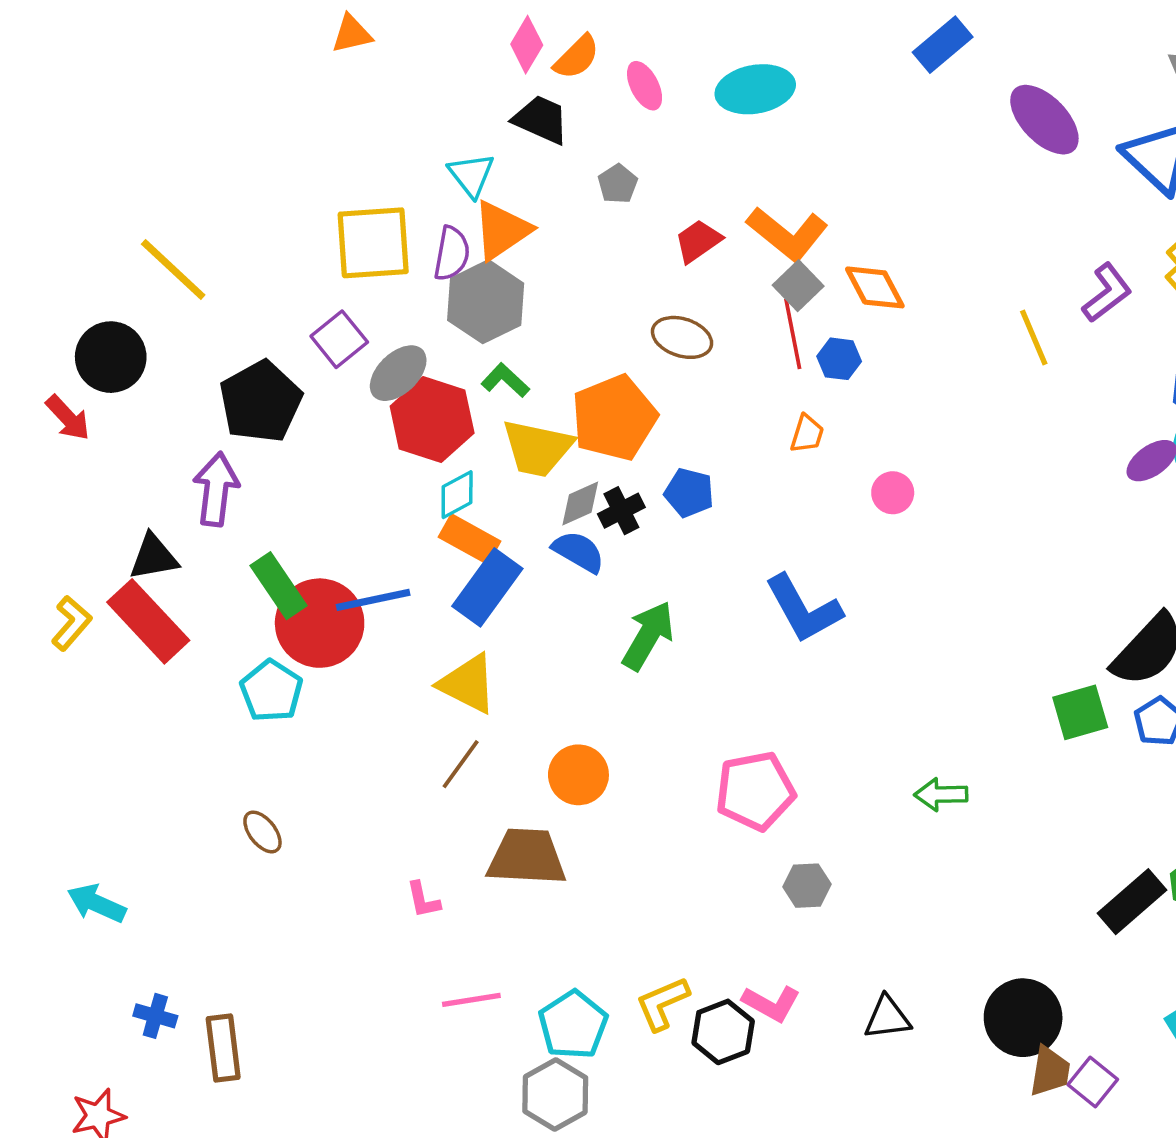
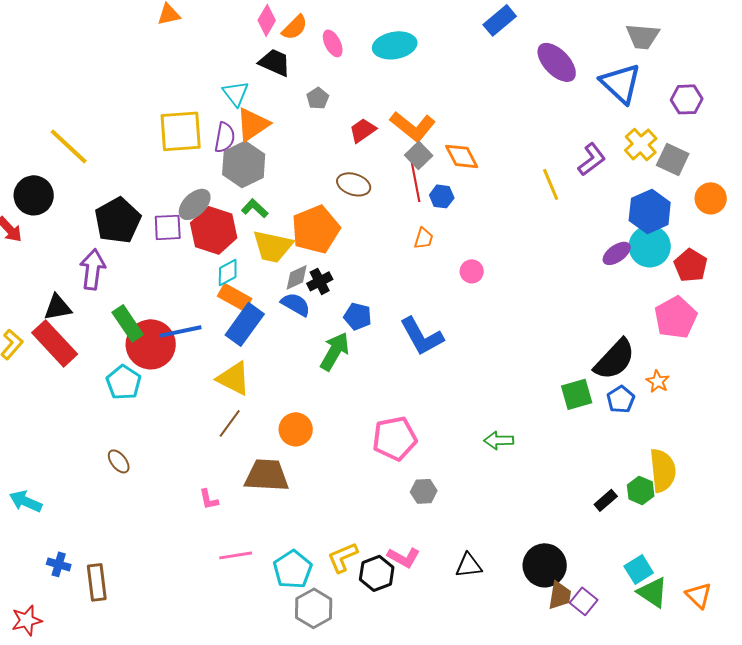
purple square: (339, 339) -> (168, 227), moved, turned 36
blue pentagon: (689, 493) -> (358, 316), moved
black rectangle: (1132, 902) -> (606, 500), size x0.6
gray hexagon: (555, 1094) -> (314, 608), moved

